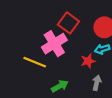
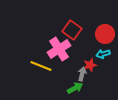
gray arrow: (97, 83) -> (82, 74), moved
green arrow: (60, 86) -> (75, 88), moved

